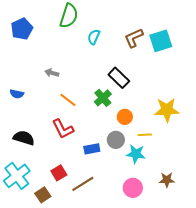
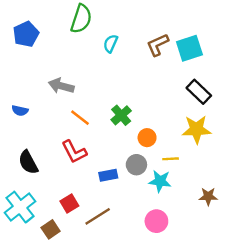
gray arrow: (52, 73) -> (61, 86), size x1.5
black rectangle: (119, 78) -> (199, 92), moved
black semicircle: (24, 138) -> (28, 162), turned -135
brown star: (167, 180) -> (208, 196), moved

